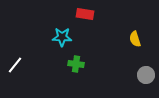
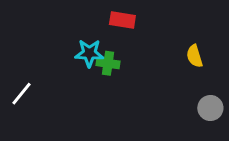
green cross: (76, 64) -> (108, 63), moved

